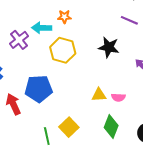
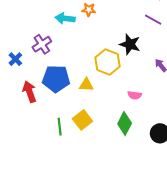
purple cross: (19, 40) -> (42, 44), moved
yellow hexagon: (63, 50) -> (108, 62), moved
yellow triangle: (99, 95) -> (86, 85), moved

